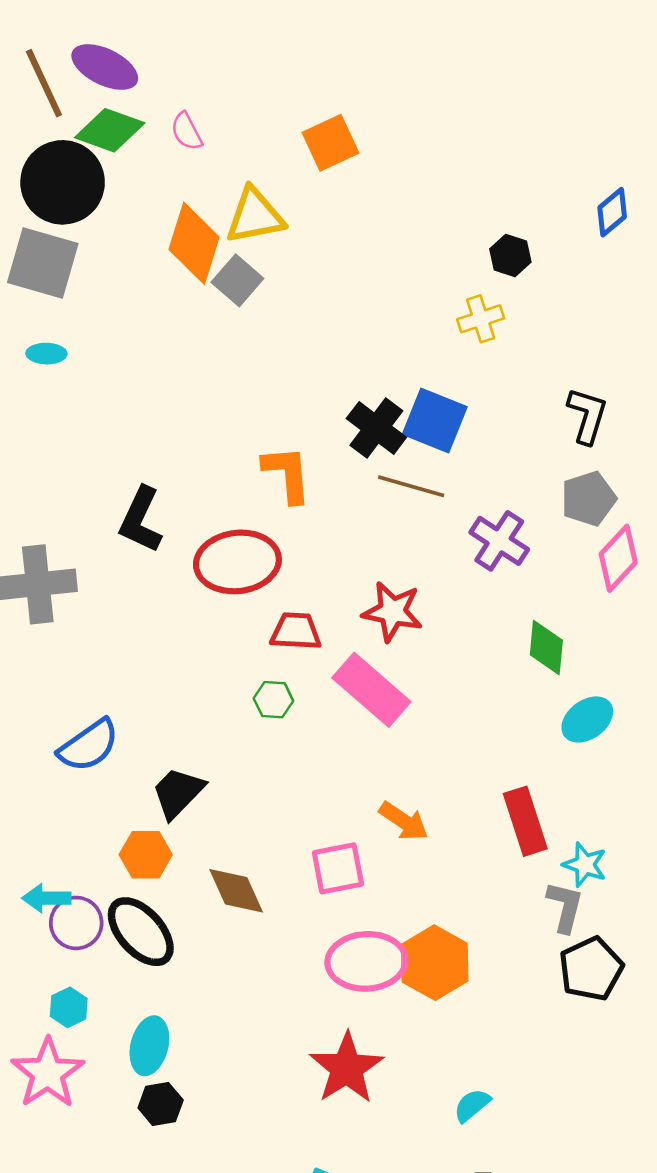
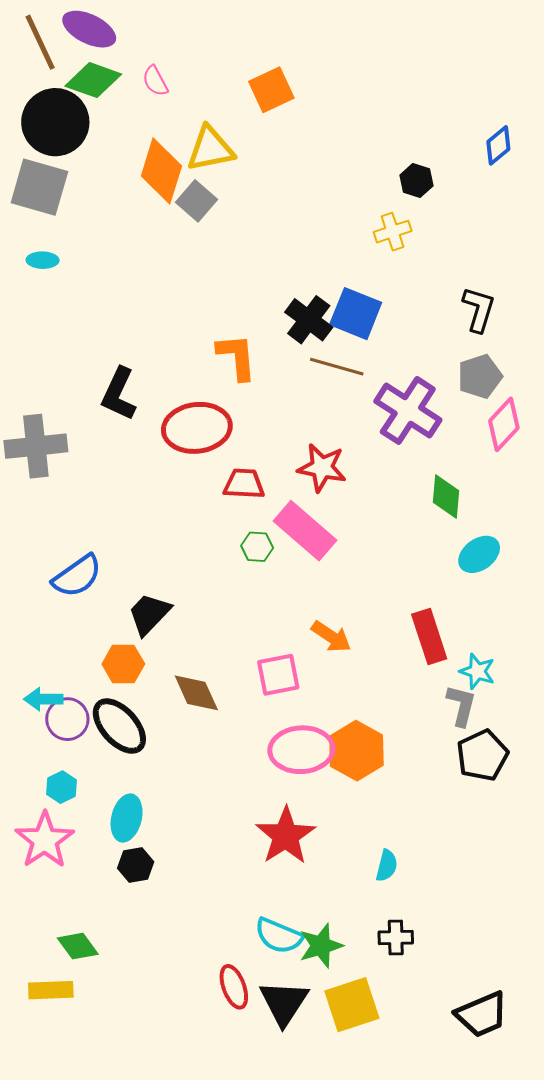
purple cross: (499, 541) -> (408, 411), size x1.4
green hexagon: (273, 700) -> (257, 547), moved
cyan semicircle: (472, 1105) -> (387, 866), turned 144

